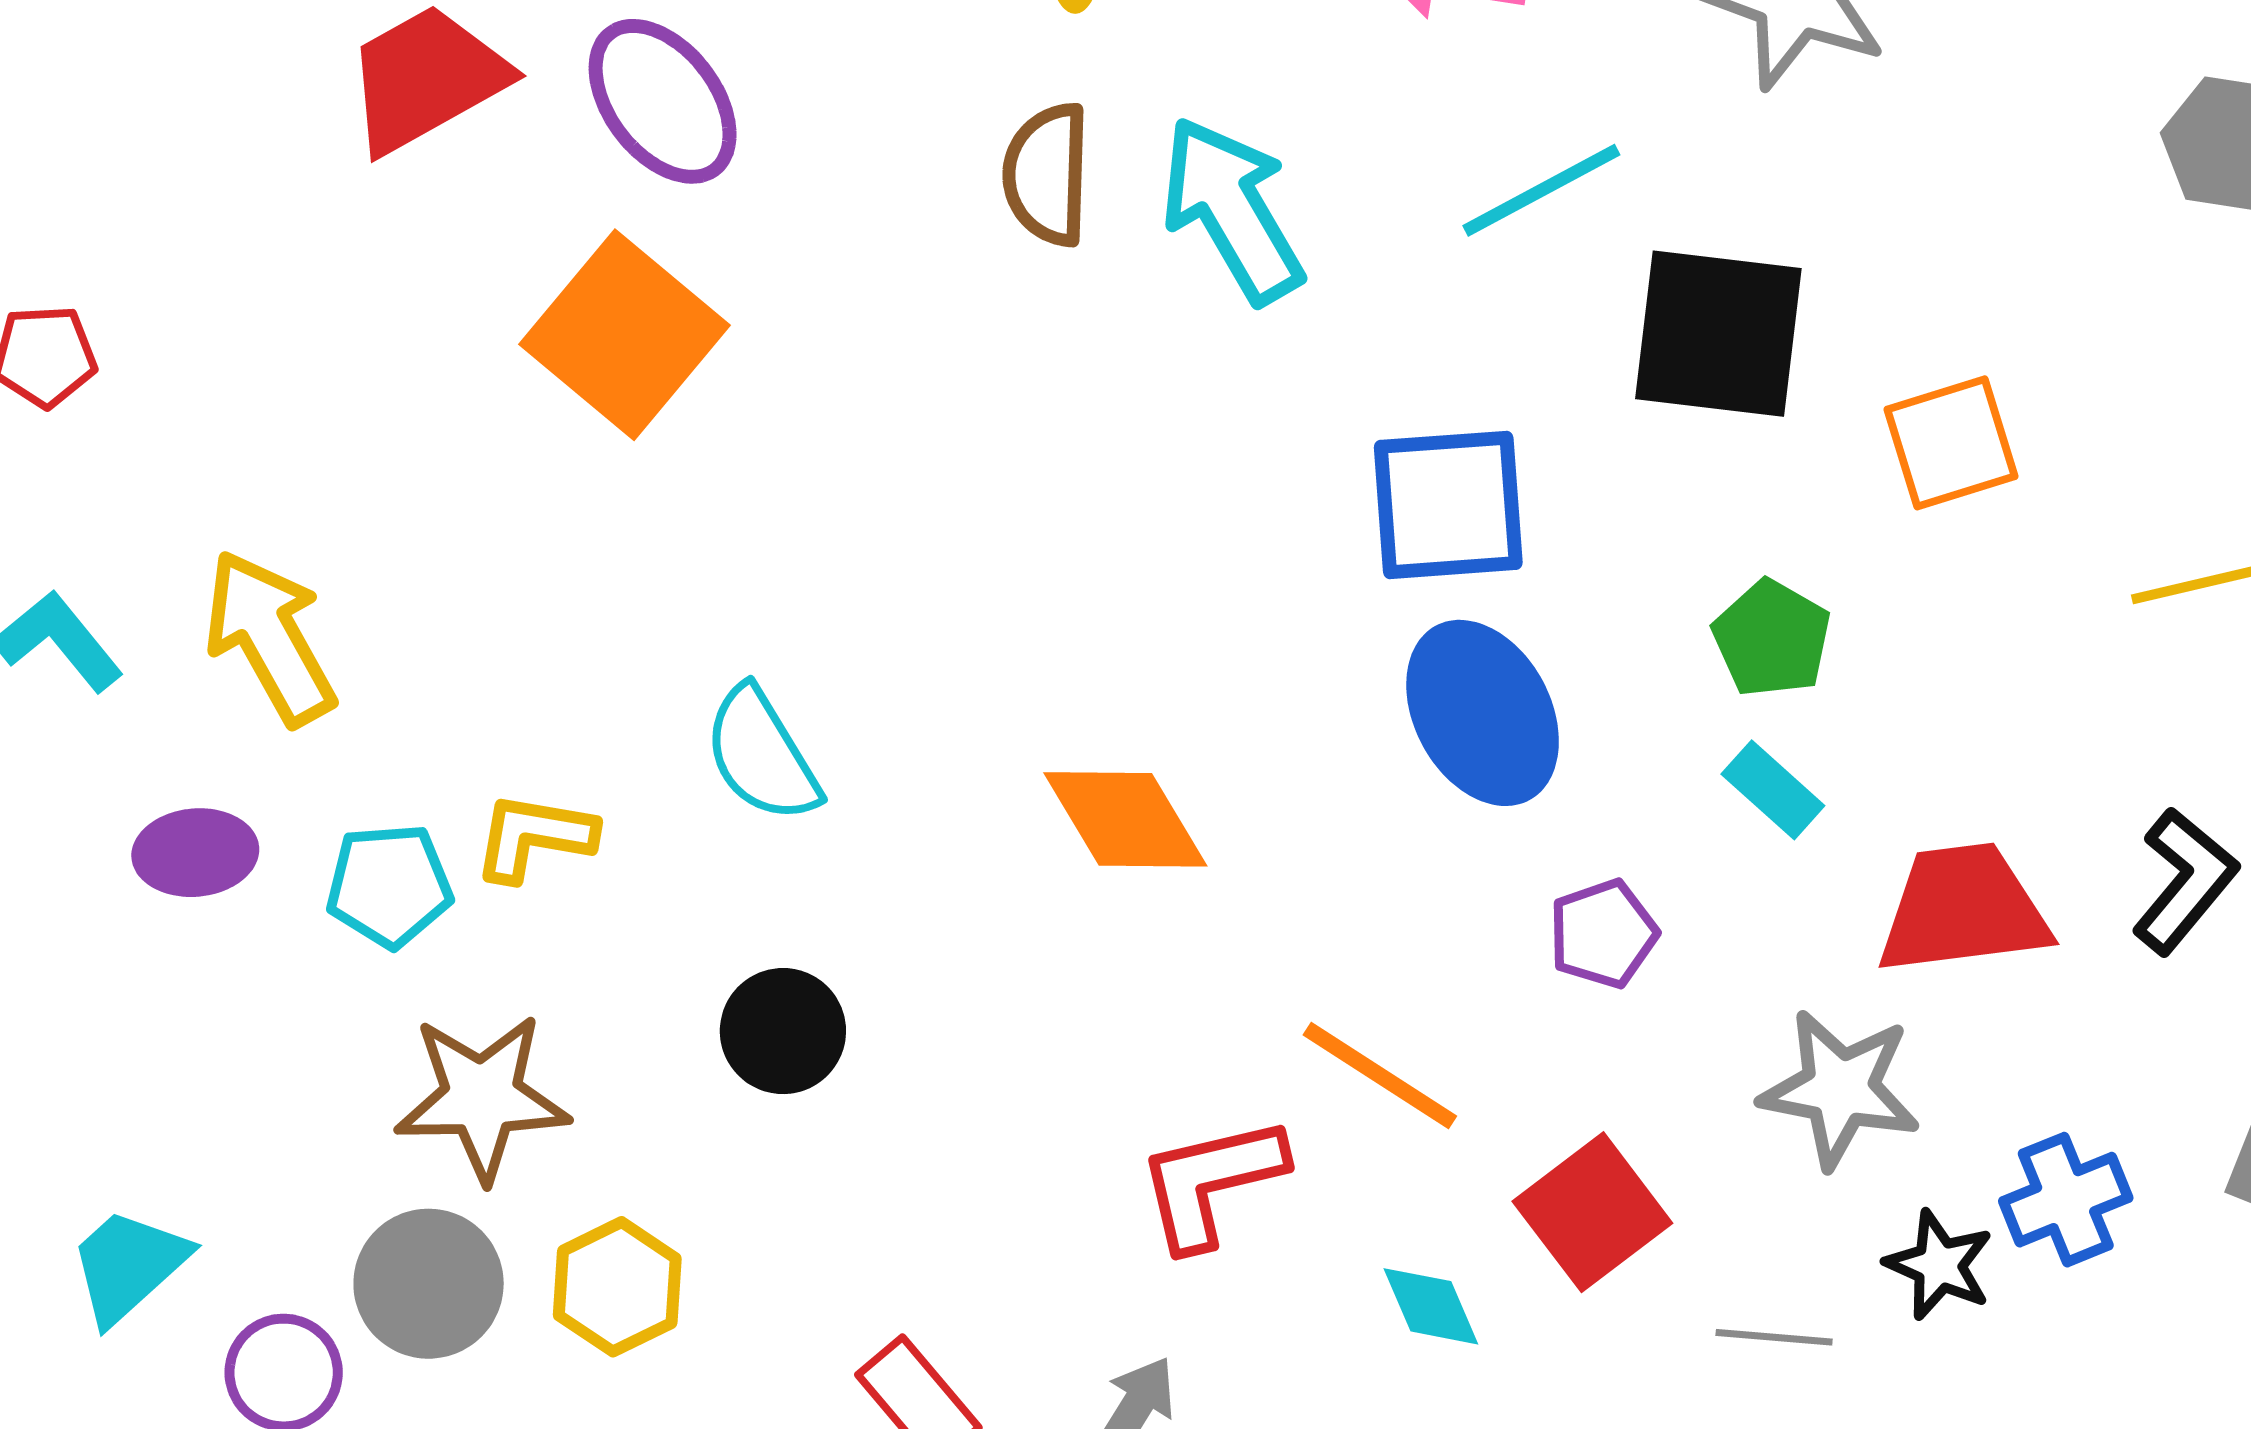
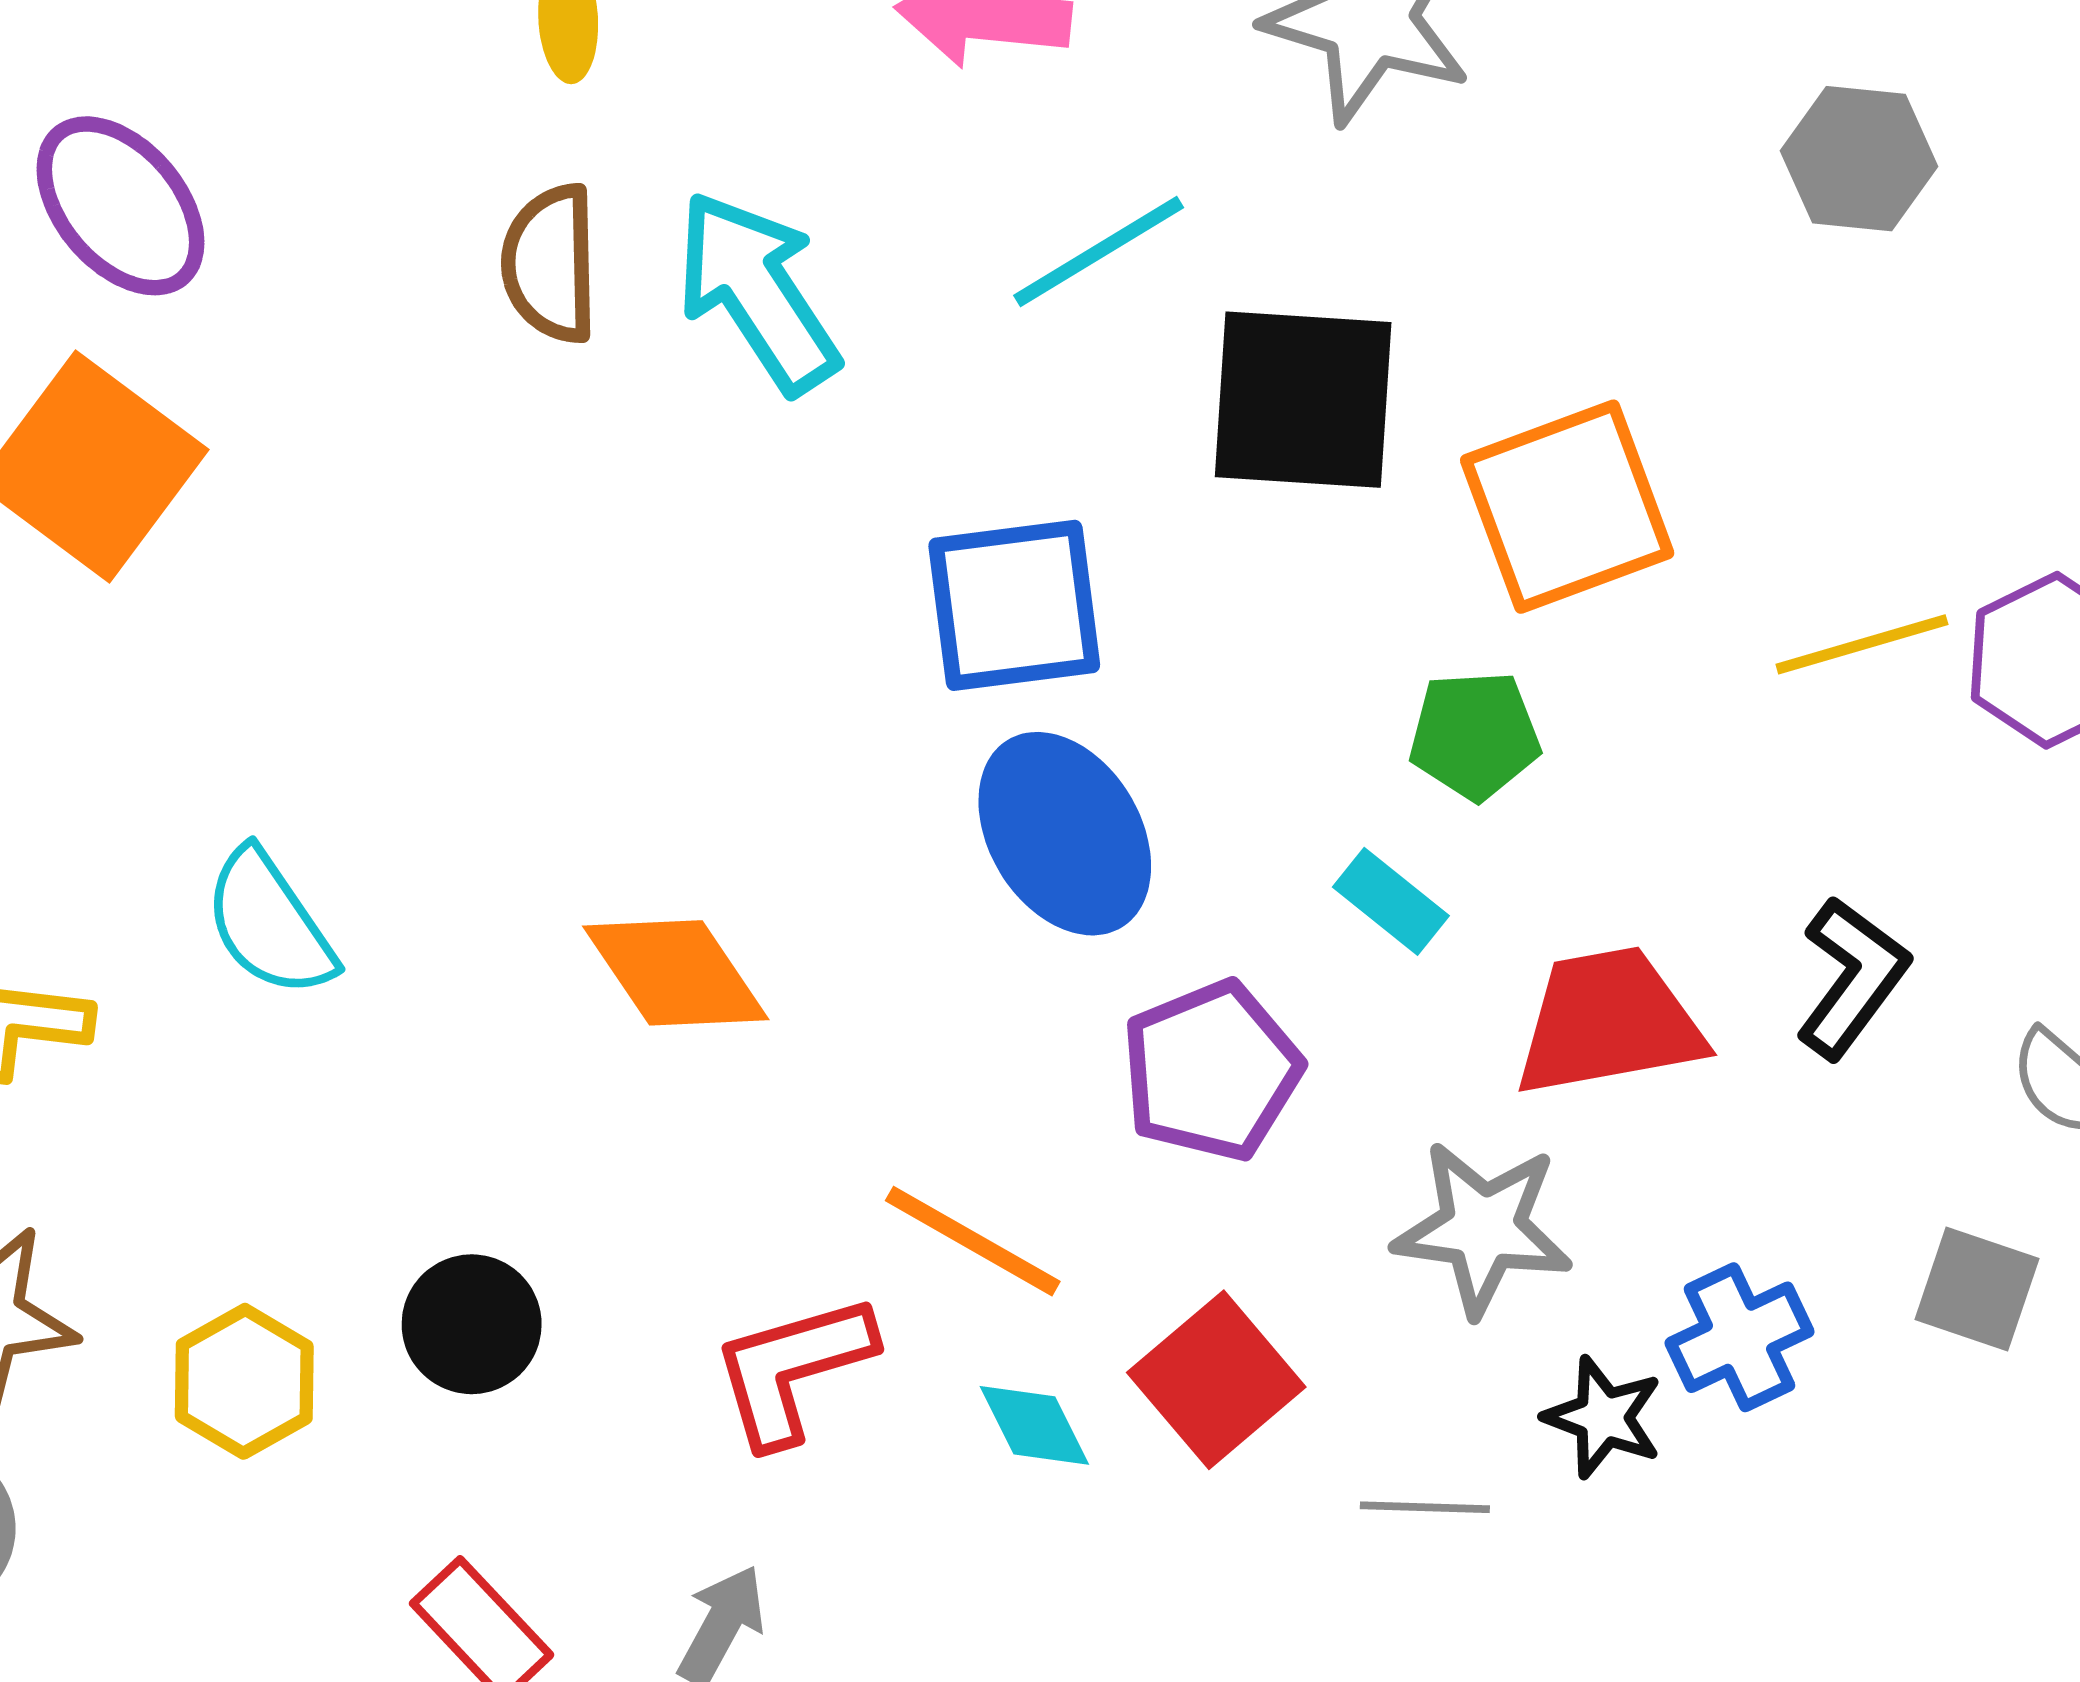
orange square: (1951, 443) -> (1567, 507), size x1.4
green pentagon: (1772, 639) -> (1475, 735), moved, turned -30
purple pentagon: (1603, 934) -> (1211, 1071), size x1.5
black circle: (783, 1031) -> (472, 1324), moved
yellow hexagon: (617, 1287) -> (244, 1381), moved
cyan diamond: (1431, 1306) -> (1034, 1425), moved

